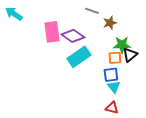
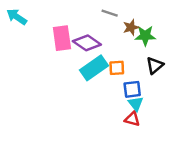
green star: (122, 45) -> (145, 36), moved
orange square: (115, 58) -> (117, 68), moved
red triangle: (112, 108) -> (132, 119), moved

